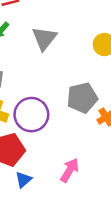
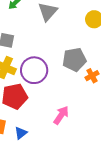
blue triangle: (23, 180) -> (21, 133), moved

